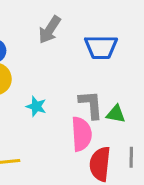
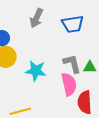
cyan star: (36, 106) -> (36, 71), size x1.5

